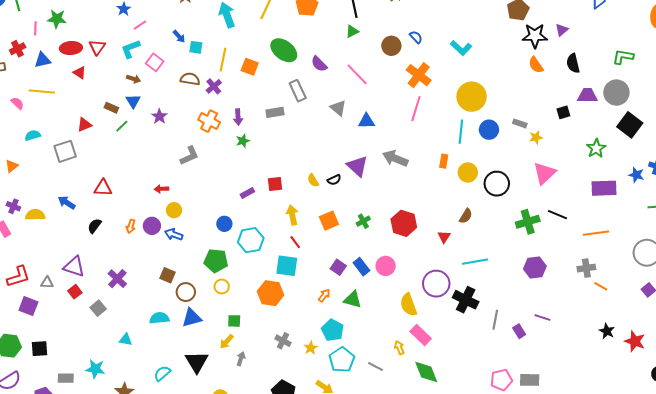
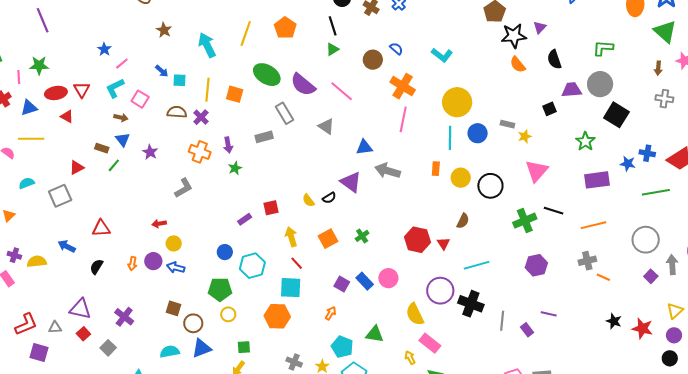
purple semicircle: (319, 64) -> (303, 85), size x1.5
blue triangle: (366, 121) -> (364, 147), moved
red hexagon: (404, 223) -> (417, 240), moved
green triangle: (353, 300) -> (375, 334), moved

